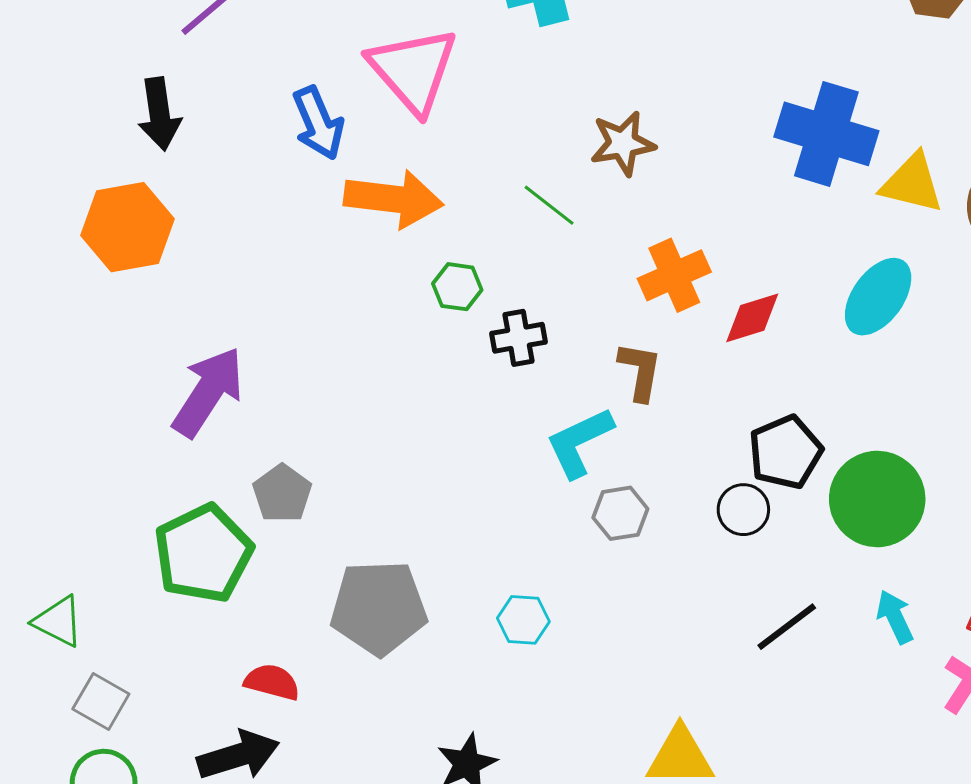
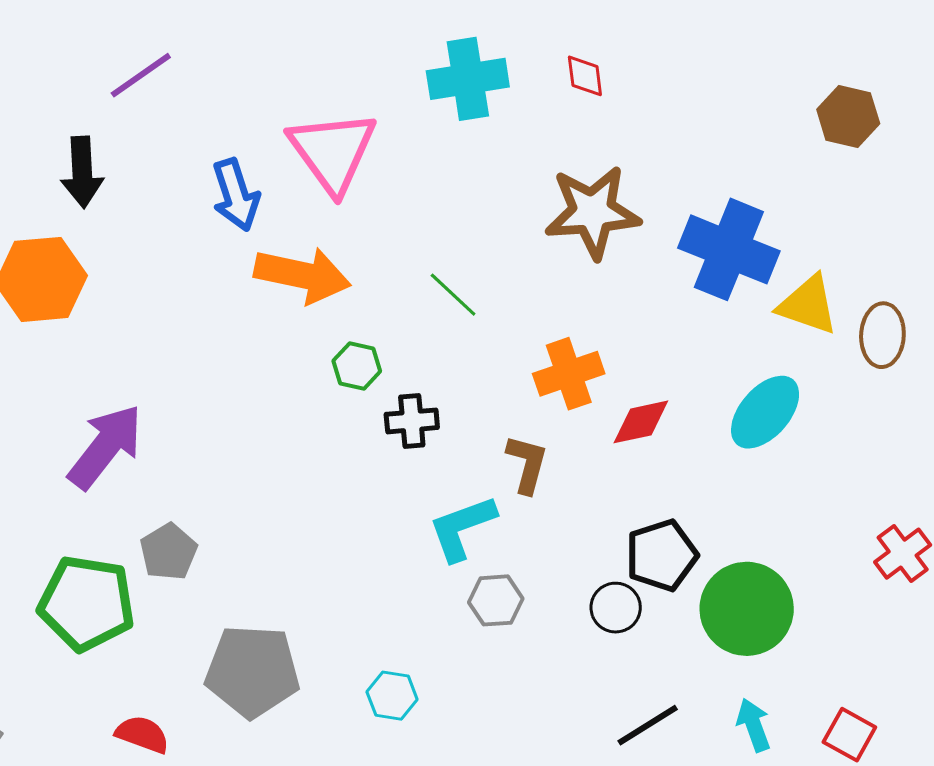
brown star: (623, 143) -> (593, 212), moved, size x1.5
green pentagon: (203, 553) -> (87, 603), turned 30

